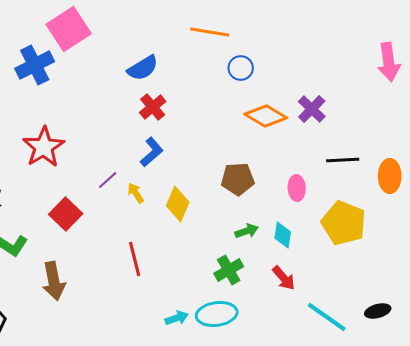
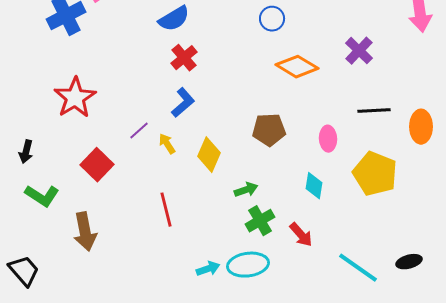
purple cross: (312, 109) -> (359, 51), moved
green arrow: (247, 231) -> (246, 190), moved
red arrow: (284, 278) -> (301, 235), moved

